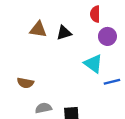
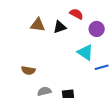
red semicircle: (95, 14) -> (76, 14), moved, turned 120

